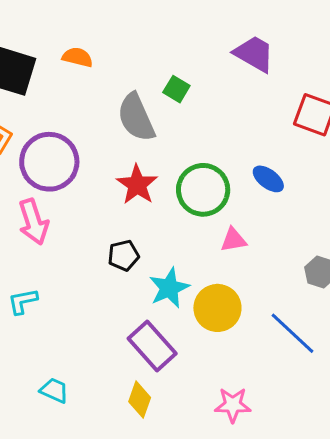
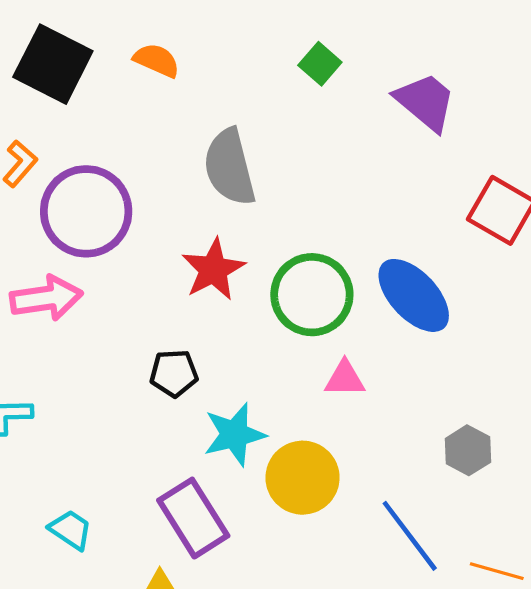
green square: (176, 89) -> (320, 64), moved
blue ellipse: (268, 179) -> (414, 295), size x1.6
pink arrow: (33, 222) -> (46, 298), turned -90
cyan trapezoid: (54, 390) -> (71, 530), moved

